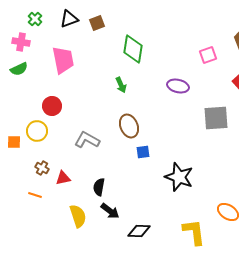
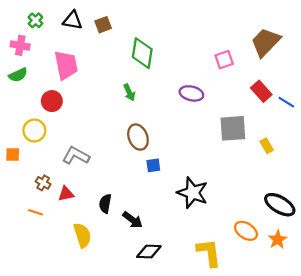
black triangle: (69, 19) -> (73, 20), turned 30
red circle: (52, 106) -> (52, 101), moved
yellow circle: (37, 131) -> (34, 131), moved
gray L-shape: (87, 140) -> (76, 156), moved
black arrow: (110, 211) -> (133, 220), moved

